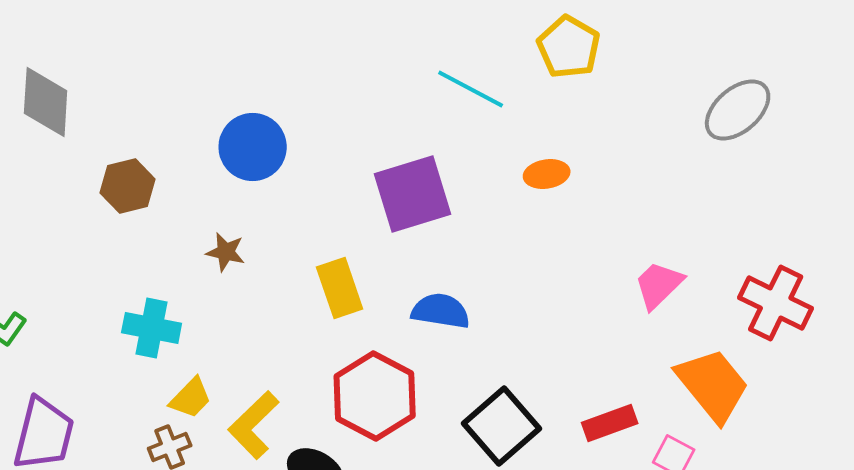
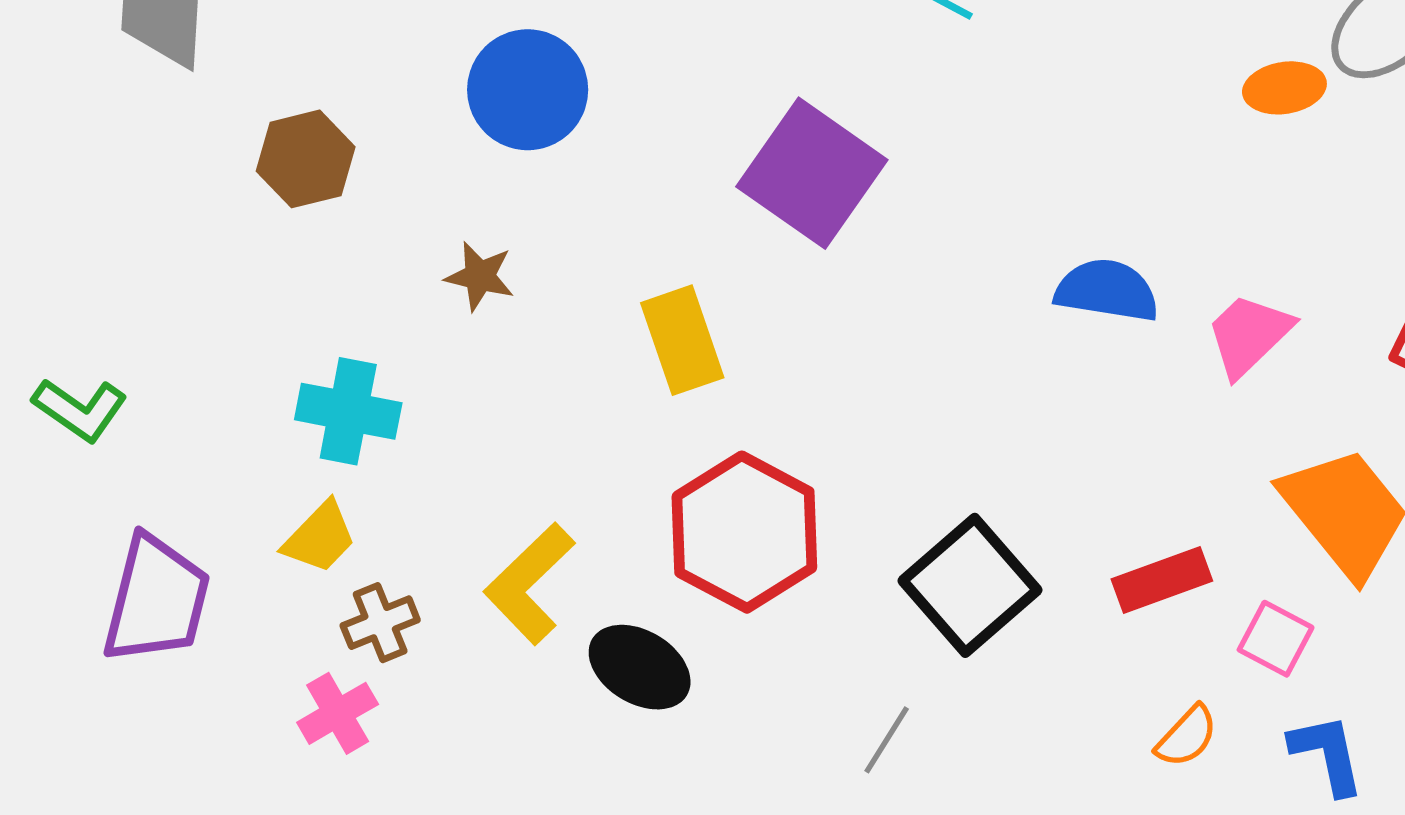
orange ellipse: (547, 174) -> (1284, 88), moved
purple square: (413, 194) -> (812, 173), turned -38
blue semicircle: (441, 311) -> (1107, 290), moved
yellow trapezoid: (191, 398) -> (320, 537), moved

